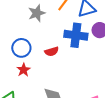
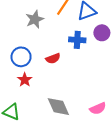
blue cross: (76, 35) -> (77, 40), size x0.7

